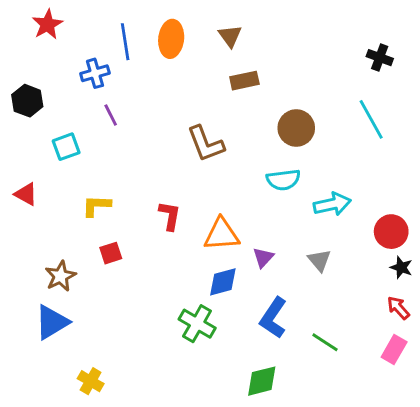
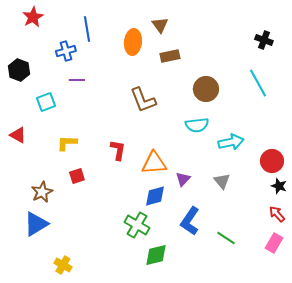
orange ellipse: (171, 39) -> (133, 42), moved
purple line: (111, 115) -> (77, 80), turned -63
green diamond: (262, 381) -> (156, 255), moved

